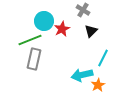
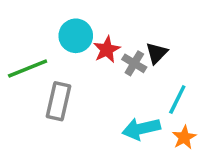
gray cross: (83, 10) -> (134, 63), moved
green line: (30, 40) -> (28, 69), moved
orange star: (98, 85) -> (184, 137), moved

